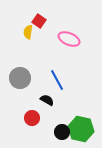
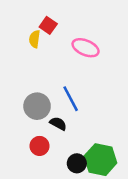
gray circle: (20, 78) -> (37, 106), moved

